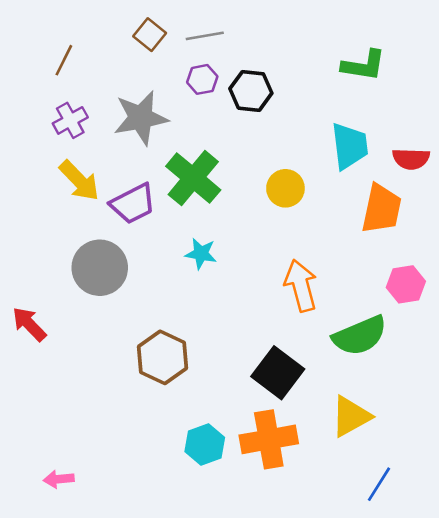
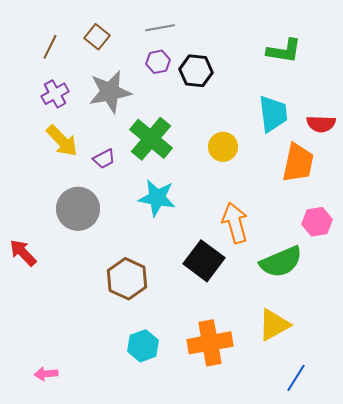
brown square: (150, 35) -> (97, 37), moved
purple trapezoid: (133, 204) -> (104, 159), size x0.6
cyan star: (201, 254) -> (157, 198), size x1.5
black square: (278, 373) -> (204, 261), moved
cyan hexagon: (205, 445) -> (143, 346), moved

